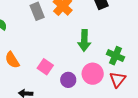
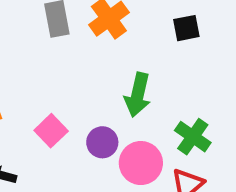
purple circle: (68, 80) -> (102, 142), moved

